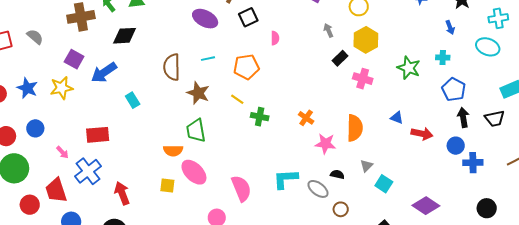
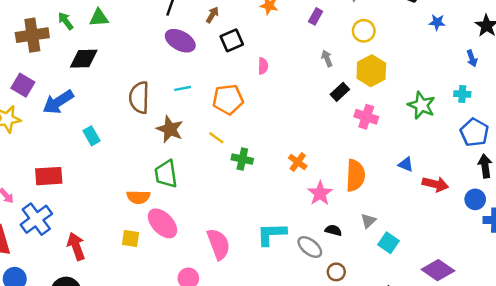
pink star: (325, 144) -> (320, 193), turned 30

